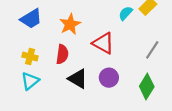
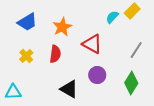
yellow cross: (30, 57) -> (26, 56), turned 32
black triangle: (78, 79) -> (69, 89), moved
cyan triangle: (30, 81) -> (13, 92), moved, turned 36

